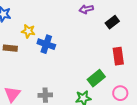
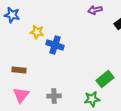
brown rectangle: (10, 48) -> (19, 70), moved

